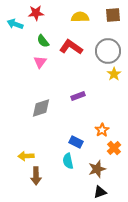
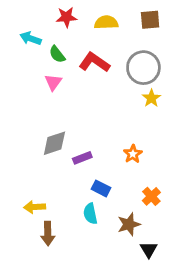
red star: (36, 13) -> (66, 17), moved
cyan arrow: (15, 24) -> (31, 38), moved
purple rectangle: (78, 96) -> (82, 158), moved
orange star: (102, 130) -> (133, 154), moved
black triangle: (100, 192) -> (149, 250), moved, turned -40

